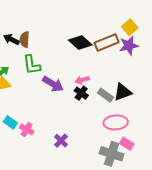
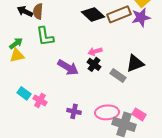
purple arrow: (53, 84) -> (68, 67), moved
gray rectangle: (106, 95) -> (118, 75), moved
pink ellipse: (116, 122) -> (107, 112), moved
purple cross: (61, 141) -> (74, 111), turned -32

